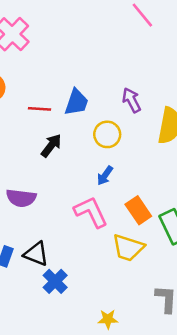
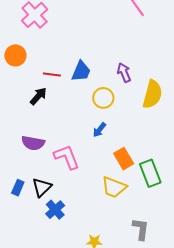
black arrow: (51, 146) -> (38, 96), moved
pink L-shape: (91, 212) -> (67, 157), moved
black triangle: (36, 254) -> (42, 187), turned 50

